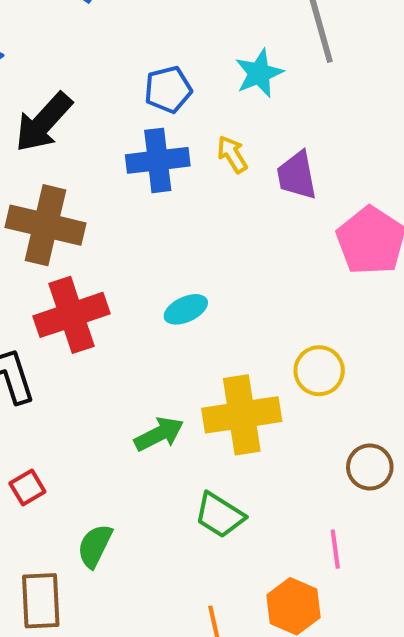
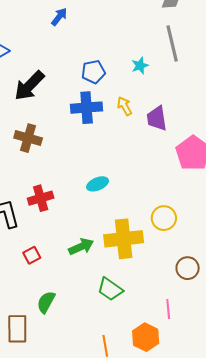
cyan star: (259, 73) -> (140, 66), size x0.7
brown cross: (45, 225) -> (28, 138), size x0.7
red cross: (72, 315) -> (41, 198), moved, size x0.7
red square: (27, 488) -> (32, 255), moved

